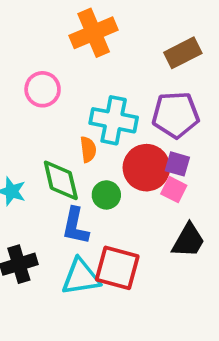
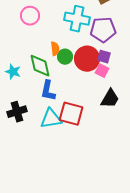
cyan cross: (114, 120) -> (77, 19), moved
green circle: (106, 195) -> (65, 57), moved

